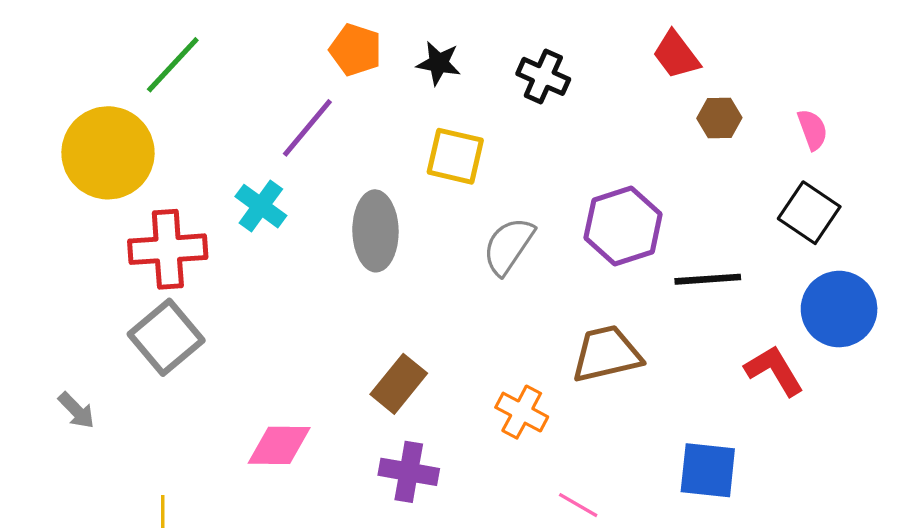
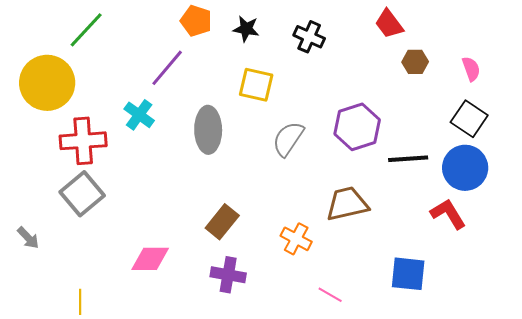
blue circle: (839, 309) -> (465, 168), moved

